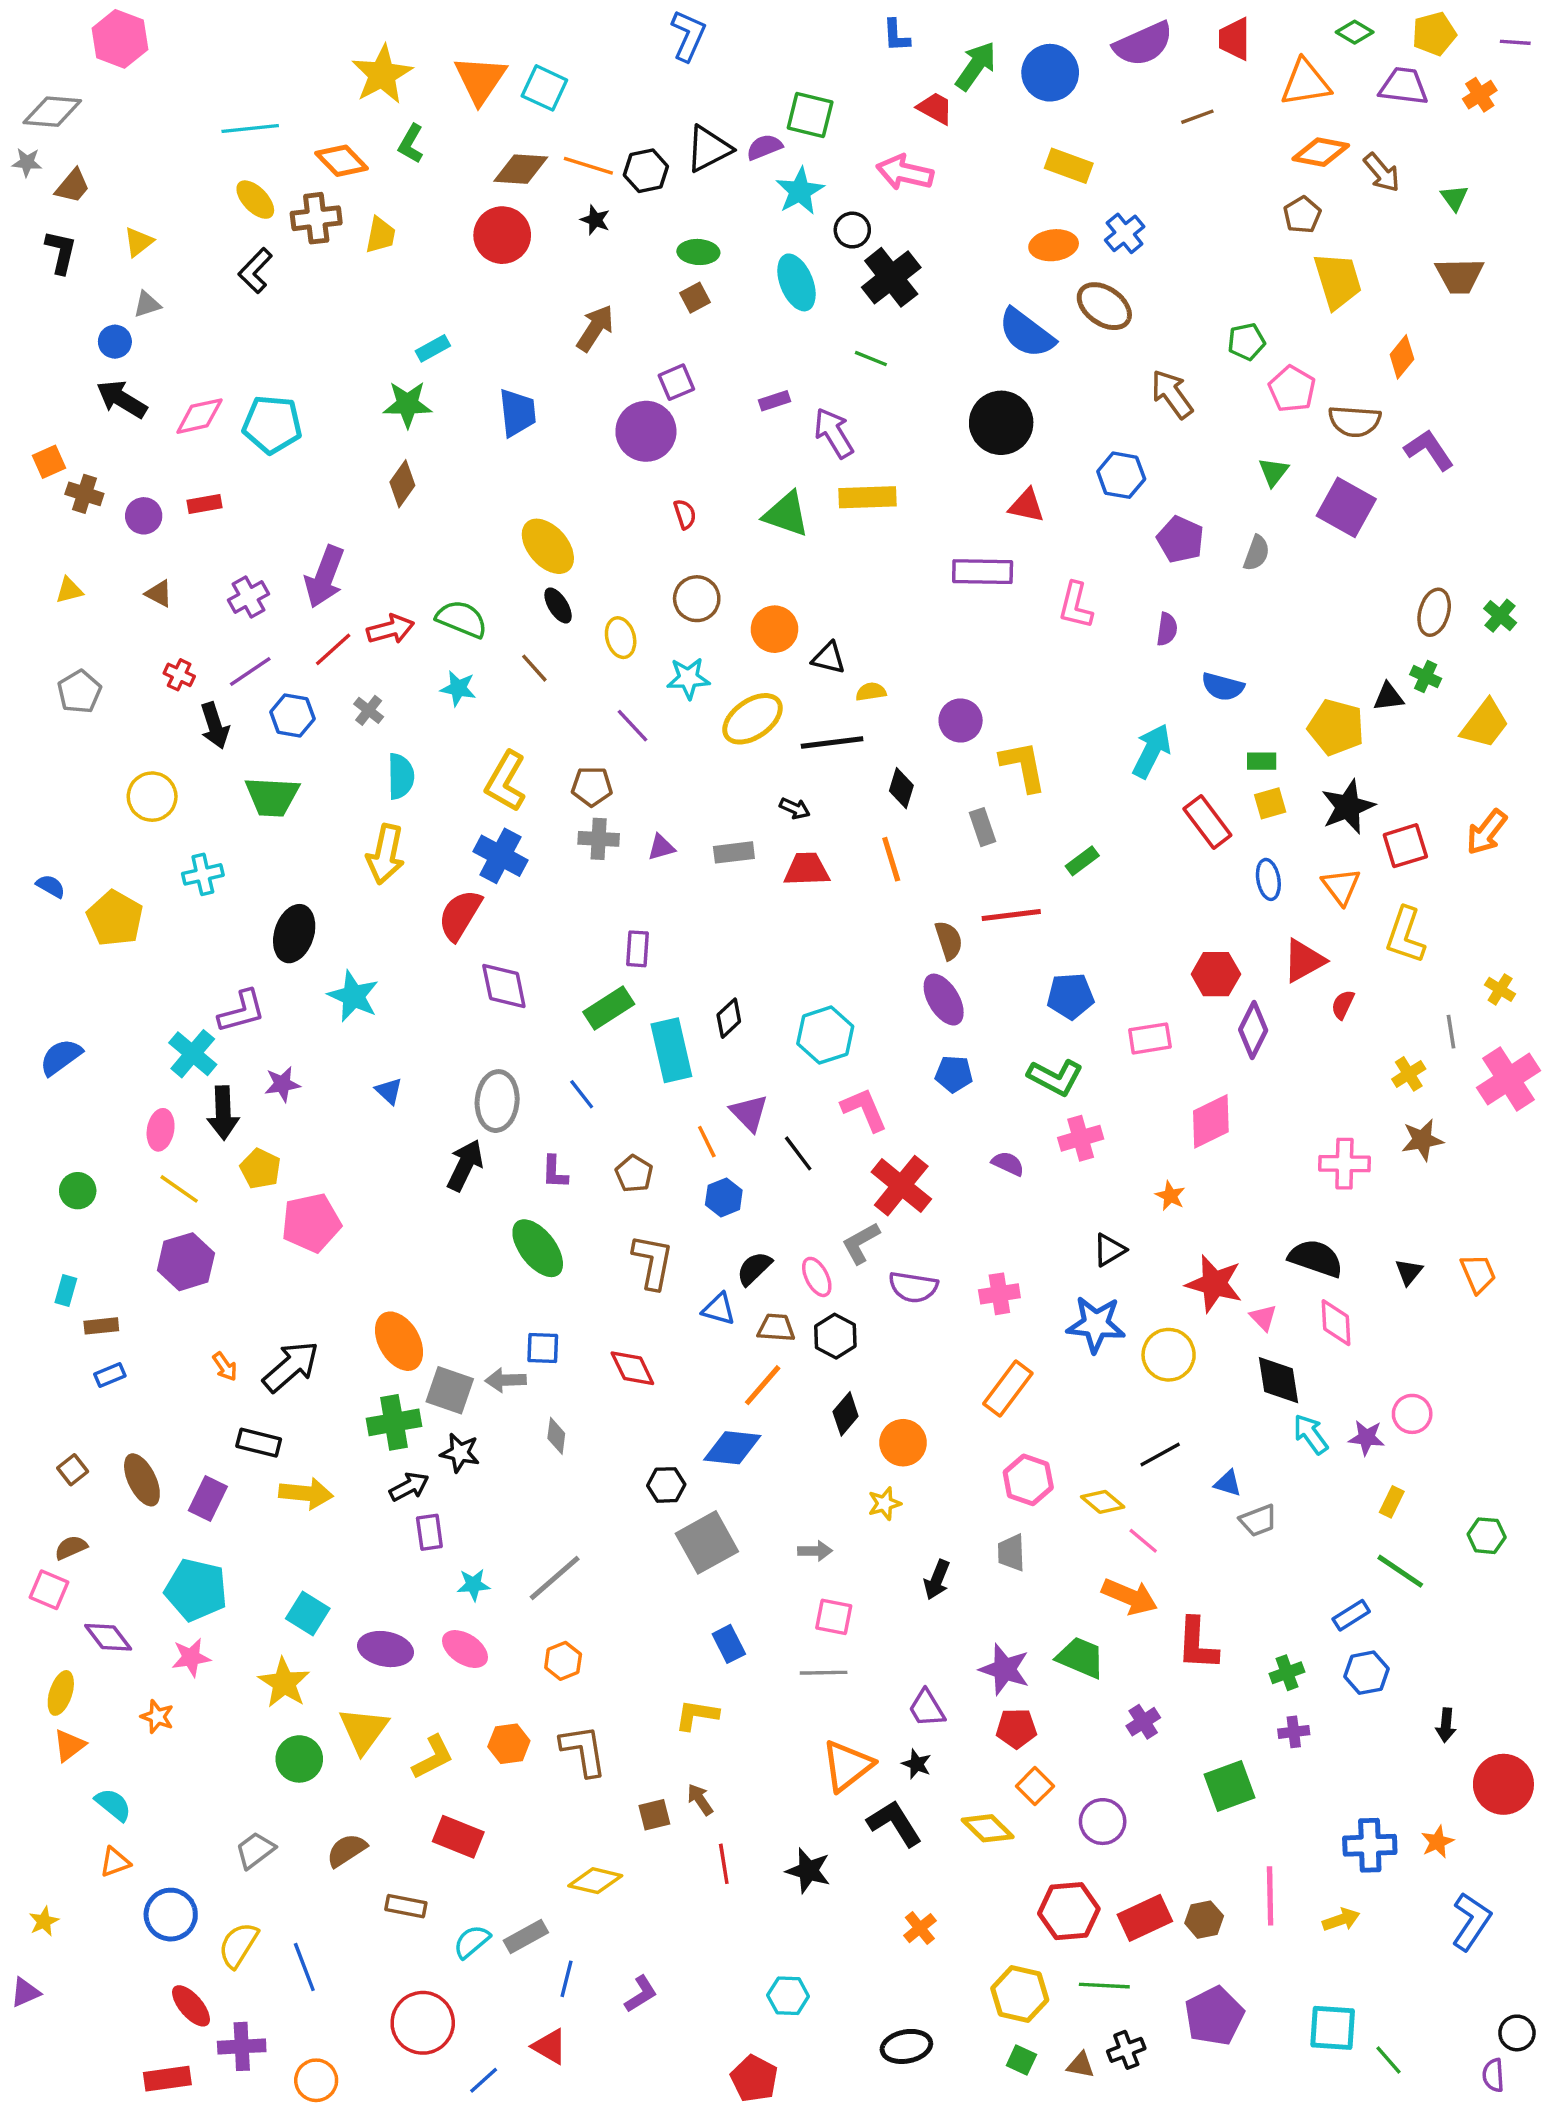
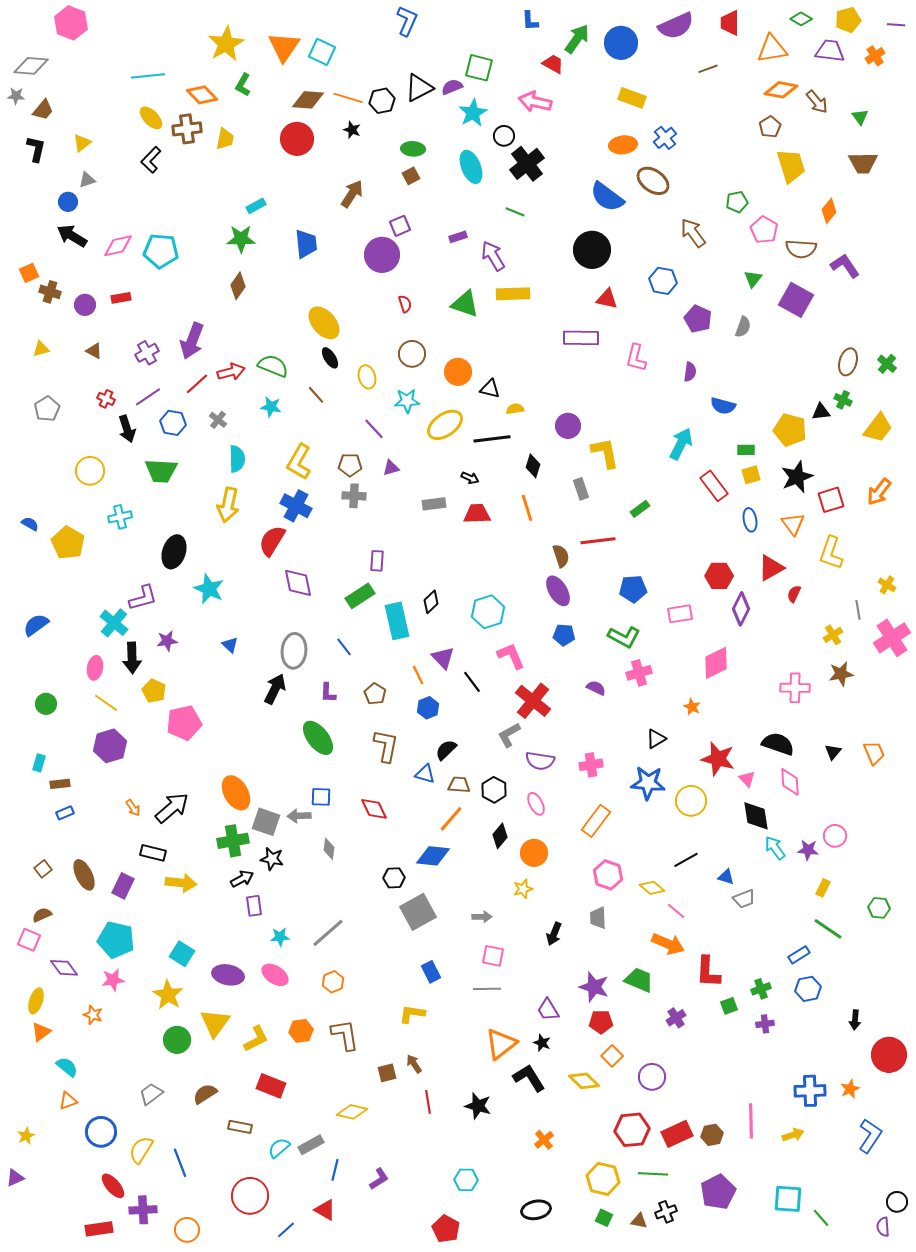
purple triangle: (661, 847) -> (391, 468), moved
pink ellipse: (817, 1277) -> (536, 804), moved
green square: (1229, 1786) -> (729, 1006), moved, size x0.6

